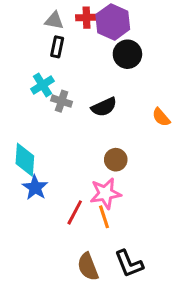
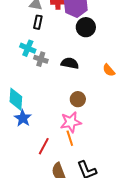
cyan cross: (42, 85) -> (28, 48), turned -35
black semicircle: (104, 107) -> (70, 63), turned -144
red line: (75, 212) -> (44, 146), moved

